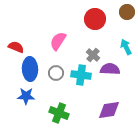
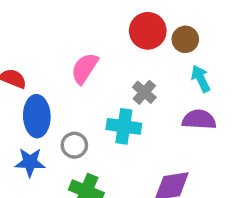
brown circle: (127, 12) -> (185, 39), moved
purple semicircle: (110, 69) -> (199, 120), moved
gray circle: (56, 73) -> (74, 145), moved

